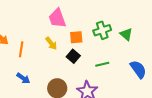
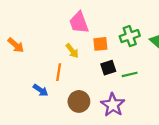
orange line: (21, 49) -> (59, 72), moved
black square: (73, 56) -> (108, 68), moved, turned 32

